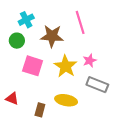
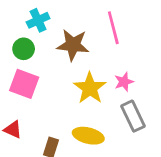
pink square: (33, 66) -> (24, 84), moved
gray rectangle: (97, 85) -> (133, 116), turned 40

